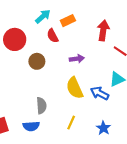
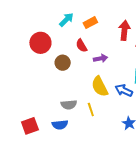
red semicircle: (53, 36) -> (81, 46), moved
gray semicircle: (41, 106) -> (69, 105), turned 91
yellow line: (71, 123) -> (91, 110), moved, turned -40

